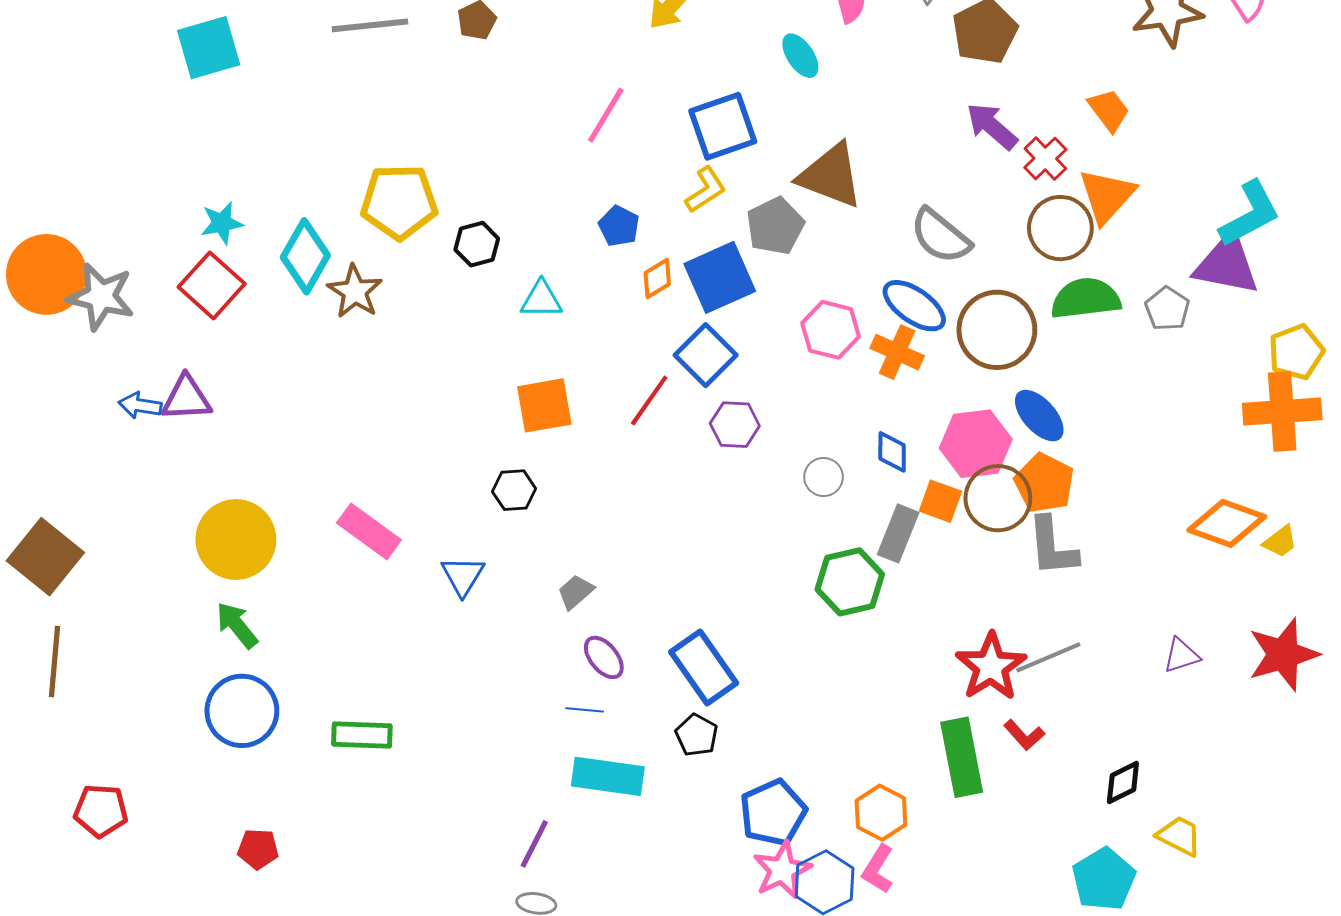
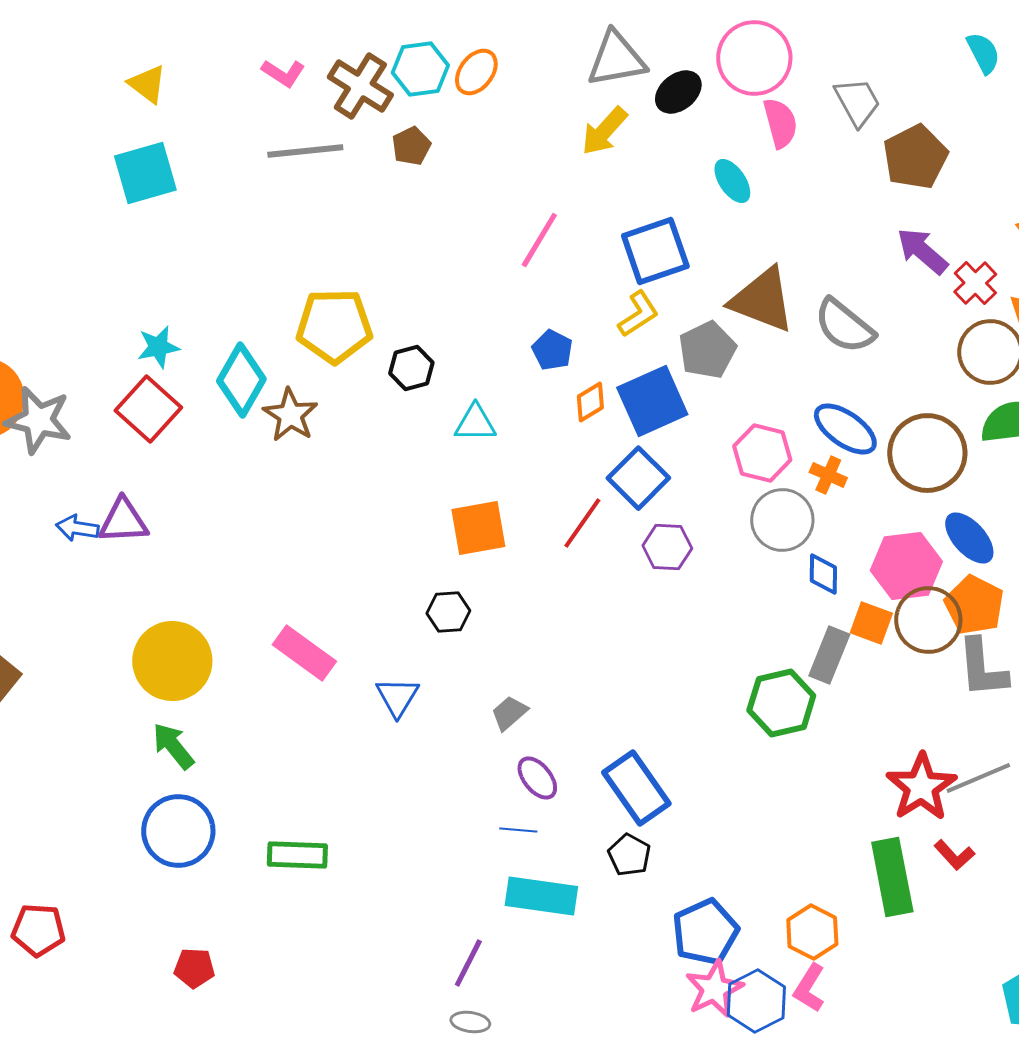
gray semicircle: (940, 236) -> (844, 326), moved
orange cross: (897, 352) -> (828, 475), size x0.7
gray circle: (824, 477) -> (782, 520), moved, size x1.6

